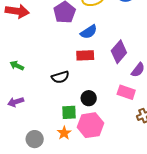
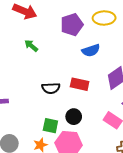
red rectangle: (85, 55) -> (80, 84), moved
green arrow: (17, 66) -> (31, 46), moved

